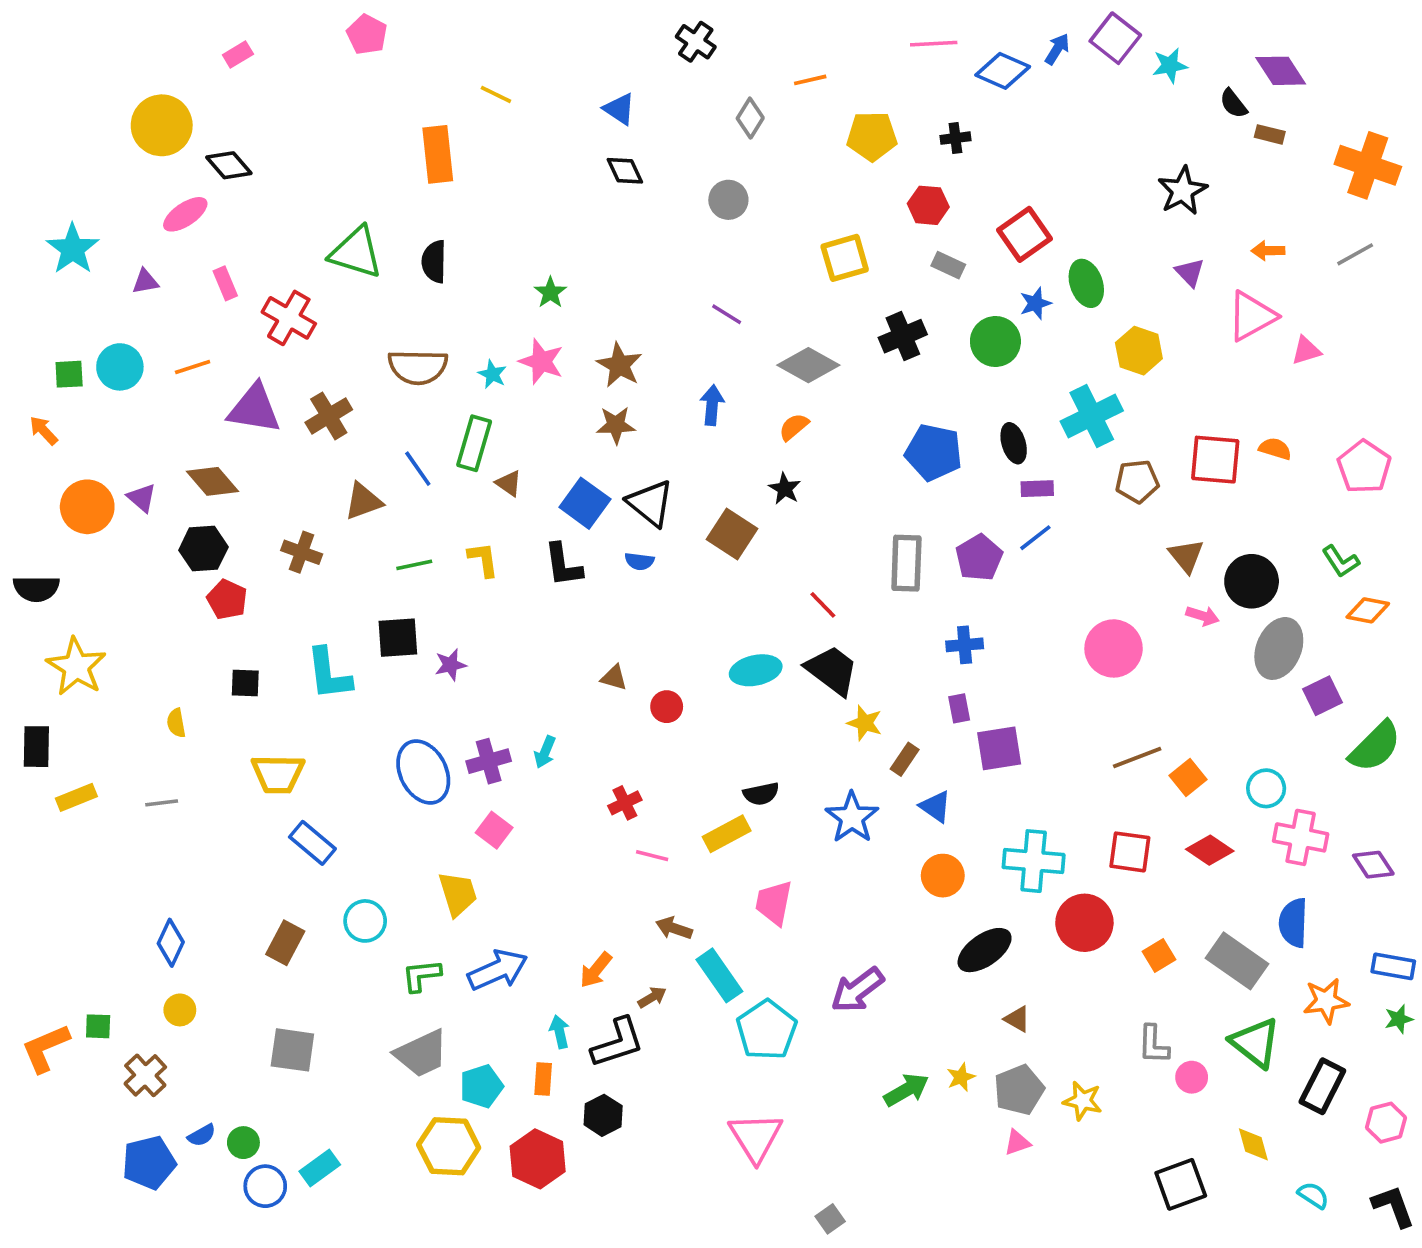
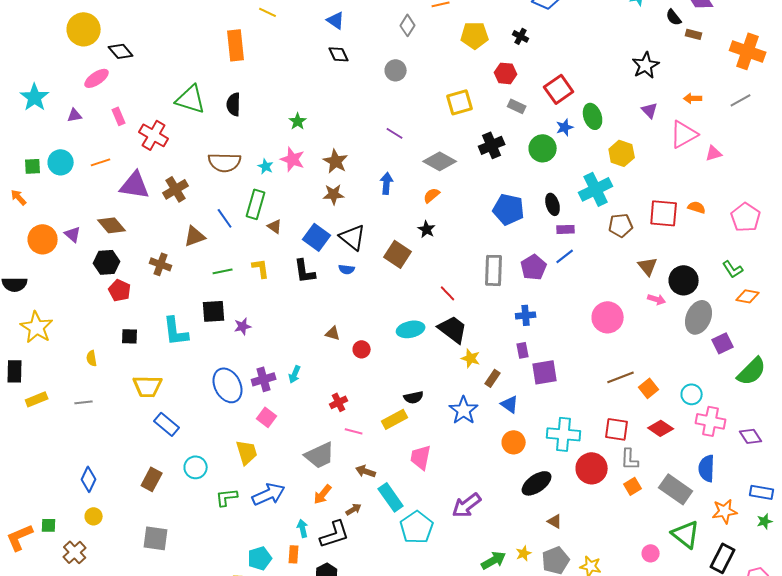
black cross: (955, 138) -> (521, 36), turned 35
gray L-shape: (1153, 1044) -> (630, 459), moved
gray trapezoid: (421, 1054) -> (320, 455), moved

